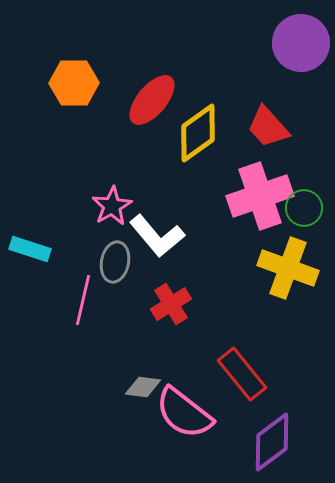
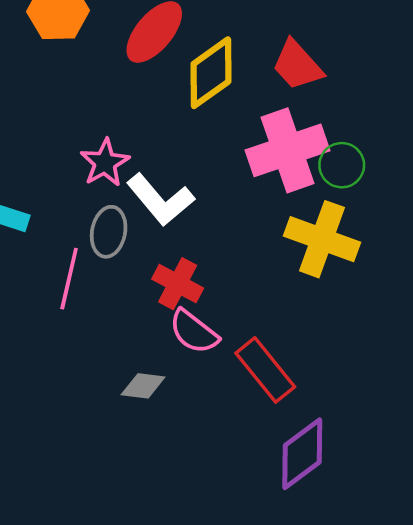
red cross: (171, 304) -> (178, 284), turned -30
pink semicircle: (184, 413) -> (194, 332), moved, size x0.7

